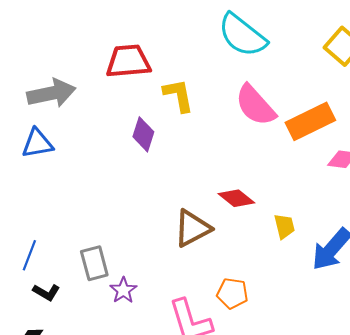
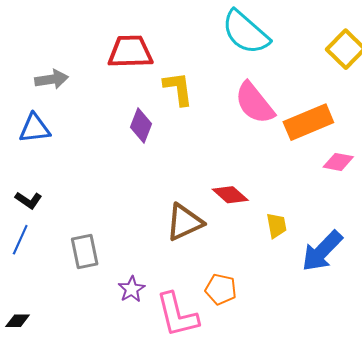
gray arrow: (51, 93) -> (52, 79), size x0.7
purple star: (123, 290) -> (132, 289), moved
black L-shape: (46, 292) -> (29, 200), moved

